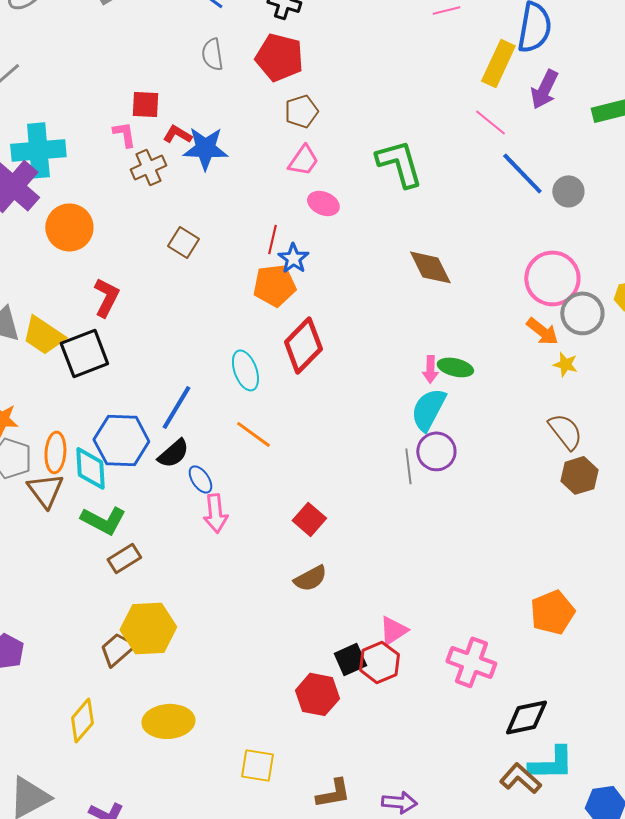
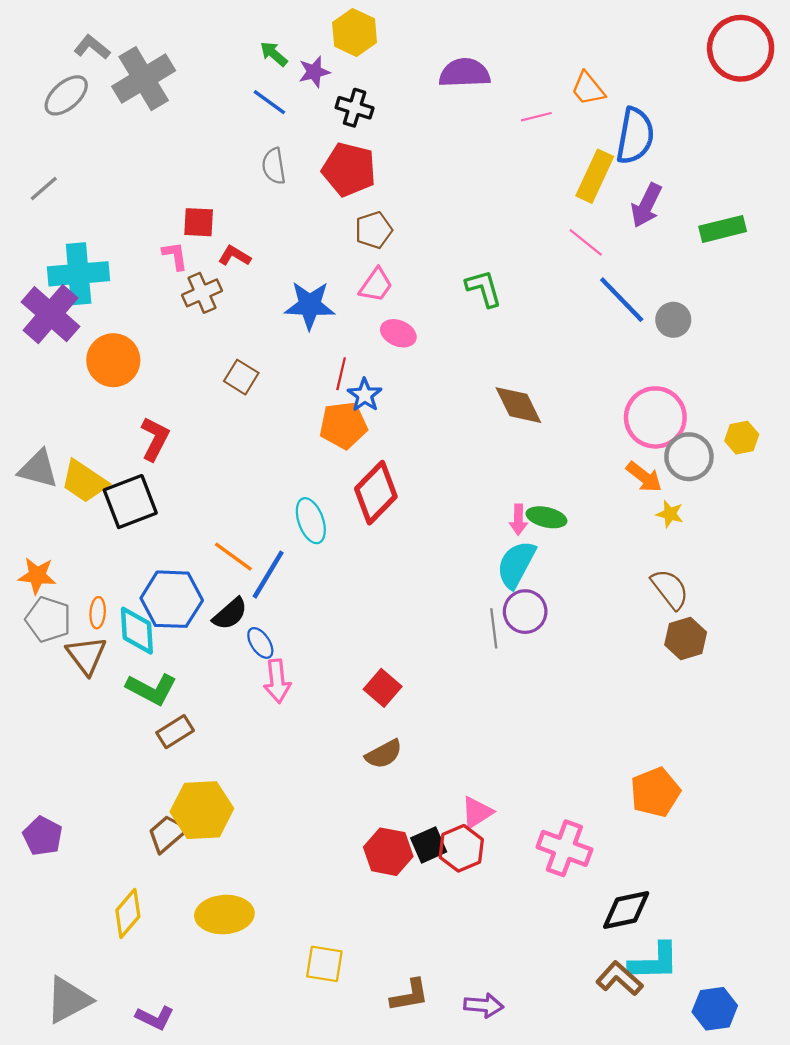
blue star: (205, 148) -> (310, 305), moved
green L-shape: (399, 163) -> (484, 288), size x0.7
blue line: (176, 407) -> (268, 575), moved
orange line: (253, 434) -> (233, 557), moved
orange ellipse: (55, 452) -> (98, 613), size x0.7
red hexagon: (317, 694) -> (388, 852), moved

